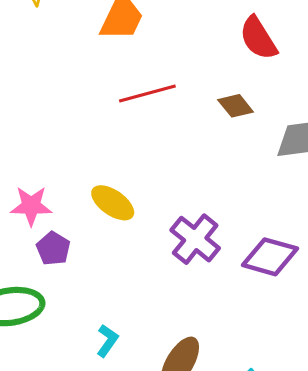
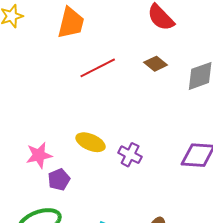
purple cross: (195, 239) -> (130, 155), moved, size x0.7
purple pentagon: (53, 249) -> (59, 179), turned 30

